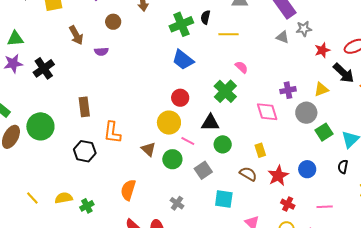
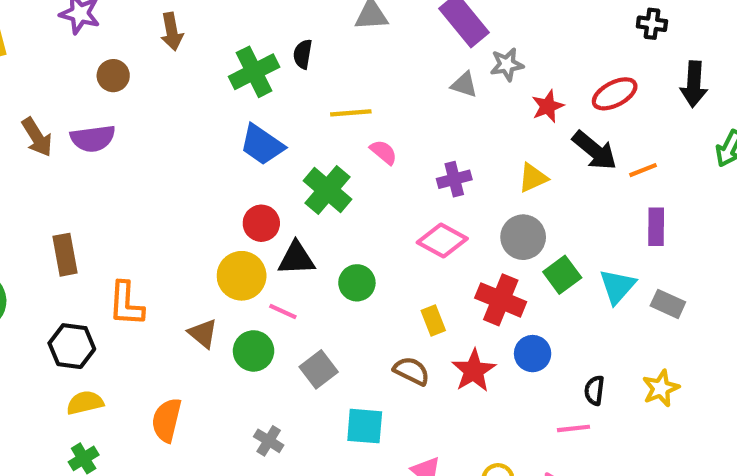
yellow line: (229, 34) -> (351, 113), moved
brown arrow: (76, 35) -> (37, 137), moved
purple semicircle: (101, 51) -> (93, 138), size x1.5
yellow triangle: (321, 89) -> (533, 178), moved
purple cross: (288, 90) -> (454, 179), moved
green cross: (225, 91) -> (327, 190), moved
pink diamond: (267, 112) -> (442, 240), turned -40
black triangle: (210, 123) -> (296, 258), moved
green circle: (223, 144) -> (357, 283), moved
black semicircle: (343, 167) -> (594, 390), moved
yellow semicircle: (64, 198) -> (85, 403), moved
red cross: (288, 204) -> (501, 300), moved, size x1.6

